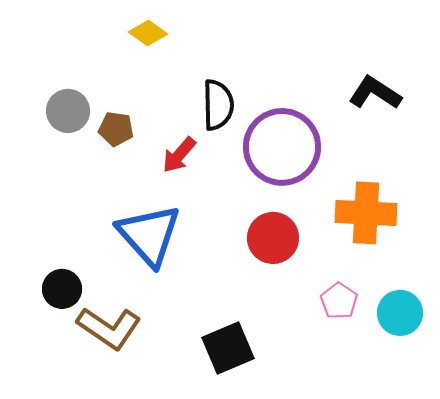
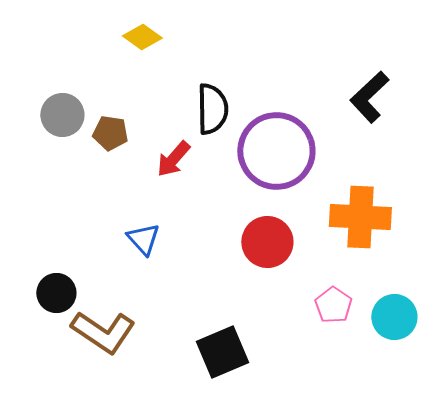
black L-shape: (375, 93) -> (369, 97), turned -76
blue triangle: (149, 235) -> (143, 239), size x0.5

